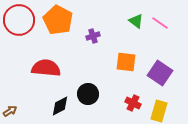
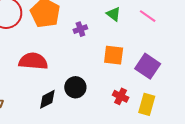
green triangle: (136, 21) -> (114, 14), moved

